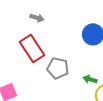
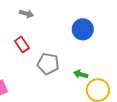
red rectangle: (32, 49) -> (22, 44), size x0.6

